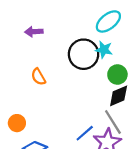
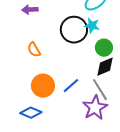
orange circle: (17, 123) -> (43, 86), moved, size x1.5
blue line: (85, 133) -> (71, 86), moved

